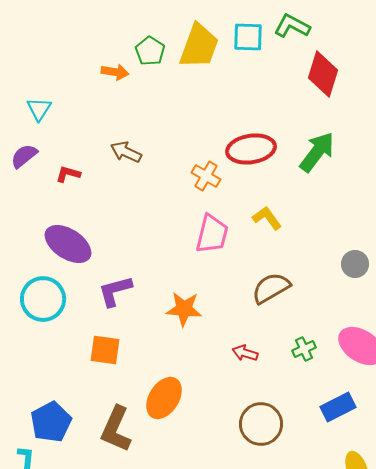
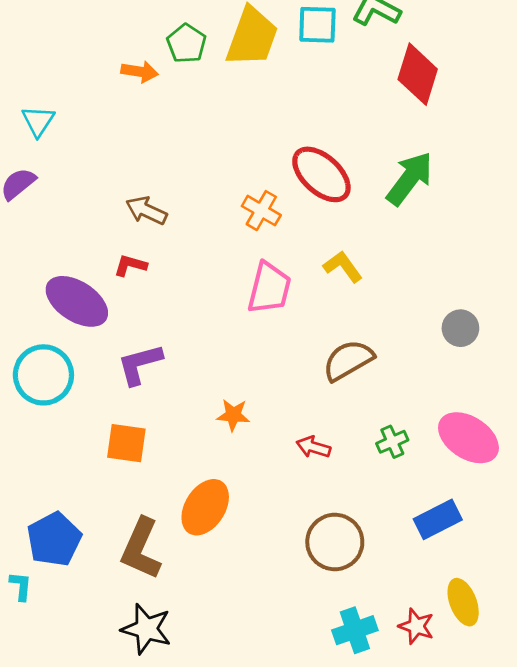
red ellipse: (251, 149) -> (321, 174), turned 51
brown arrow: (126, 152) -> (146, 211), moved
red L-shape: (68, 174) -> (130, 265), moved
orange star: (184, 309) -> (233, 415), moved, size x0.7

